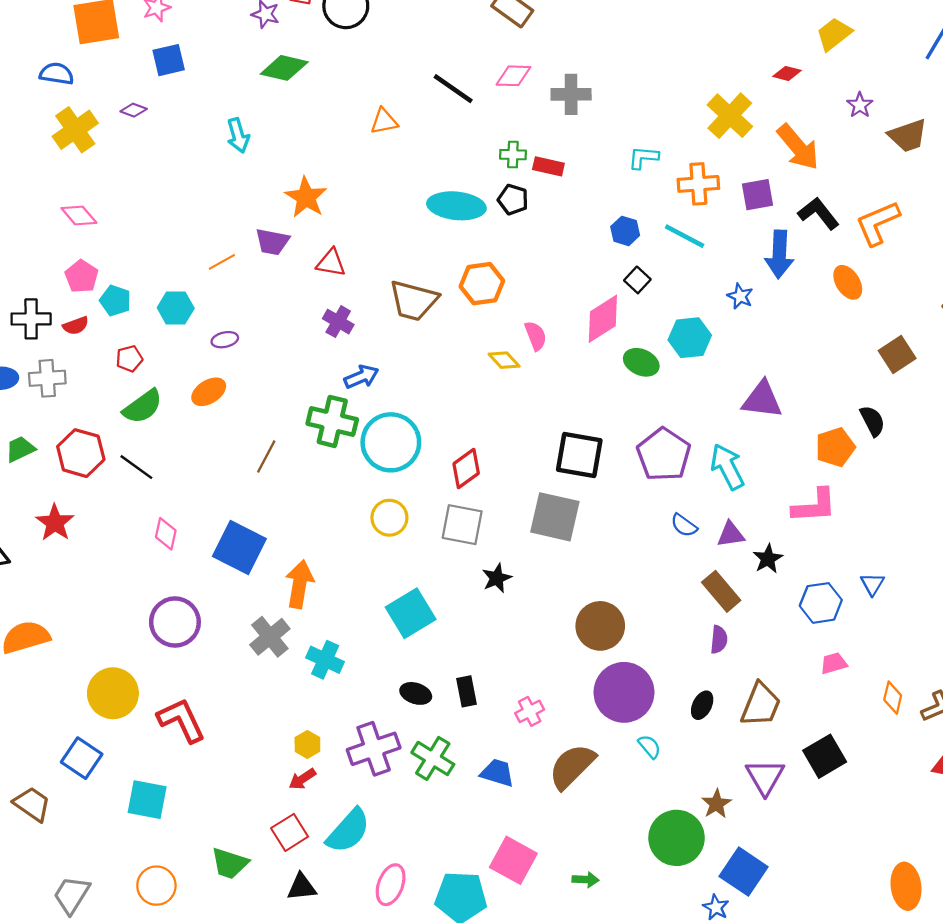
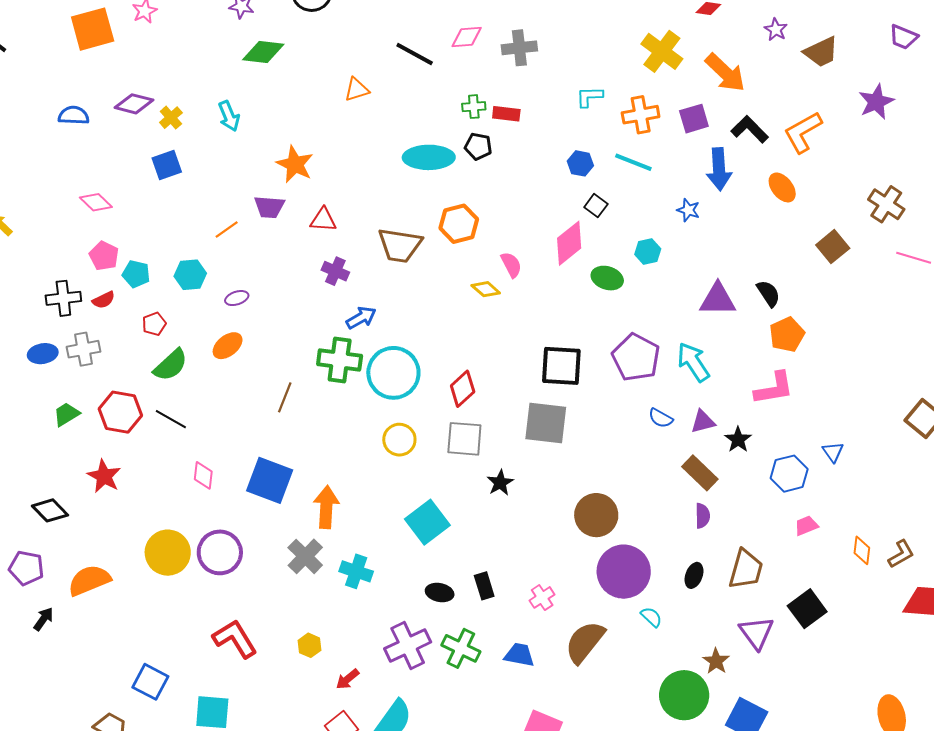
blue square: (169, 60) -> (167, 165), moved
blue semicircle: (57, 74) -> (74, 115), moved
purple diamond: (134, 110) -> (134, 104), size x1.6
yellow cross: (75, 130) -> (171, 118), moved, size x0.6
cyan hexagon: (690, 338) -> (648, 252), size x0.7
black semicircle: (872, 421) -> (768, 293), moved
yellow circle: (113, 693) -> (168, 553), moved
yellow hexagon: (307, 744) -> (309, 645), moved

